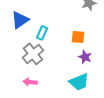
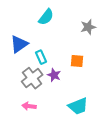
cyan rectangle: (42, 33) -> (41, 57), turned -48
purple star: (85, 57) -> (54, 75), moved

